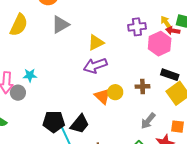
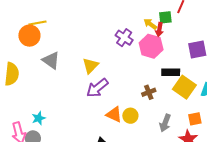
gray triangle: (60, 25) -> (51, 60), turned -36
purple cross: (137, 27) -> (124, 38), turned -30
red arrow: (173, 31) -> (159, 30), turned -72
yellow circle: (115, 92) -> (130, 116), moved

